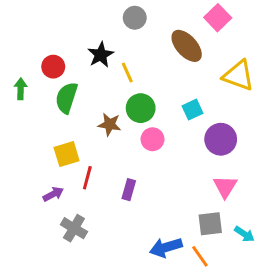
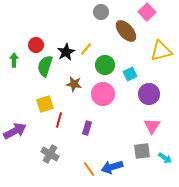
gray circle: (135, 18) -> (101, 12), moved
black star: (101, 55) -> (66, 52), moved
yellow line: (127, 73) -> (86, 49), turned 64
yellow triangle: (238, 76) -> (161, 51), turned -35
green circle: (141, 108) -> (105, 65), moved
pink circle: (153, 139) -> (103, 94), size x1.5
purple arrow: (53, 194) -> (15, 131), moved, size x1.6
orange line: (200, 256) -> (89, 169), moved

